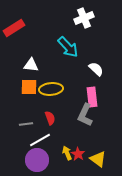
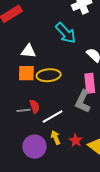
red semicircle: (50, 118) -> (34, 106), moved
white line: (40, 140) -> (53, 116), moved
yellow arrow: (67, 153) -> (56, 138), moved

